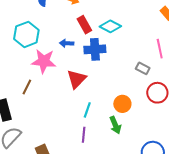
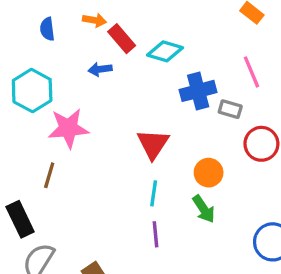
red rectangle: (84, 25) -> (122, 39), moved
blue arrow: (67, 43) -> (100, 69), moved
blue cross: (95, 49) -> (198, 91), moved
red triangle: (77, 79) -> (153, 144), moved

